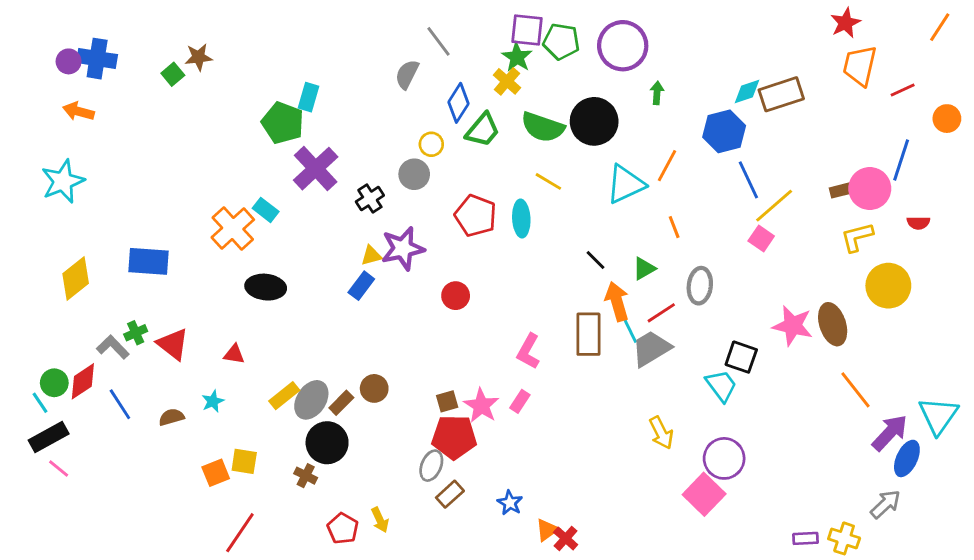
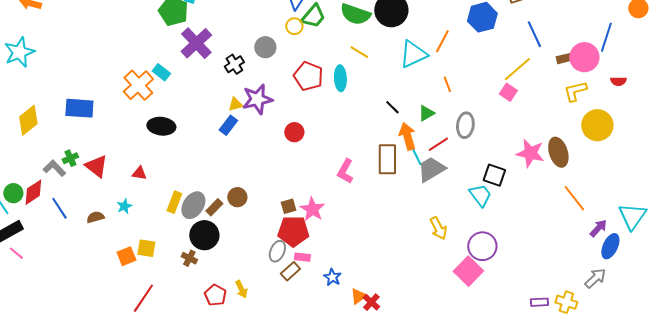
yellow circle: (431, 144) -> (294, 26), moved
blue line: (748, 180) -> (534, 34), moved
yellow rectangle: (284, 396) -> (174, 202), turned -30
pink rectangle: (520, 401) -> (302, 257), moved, turned 63
purple arrow: (890, 433) -> (598, 228), size x0.7

